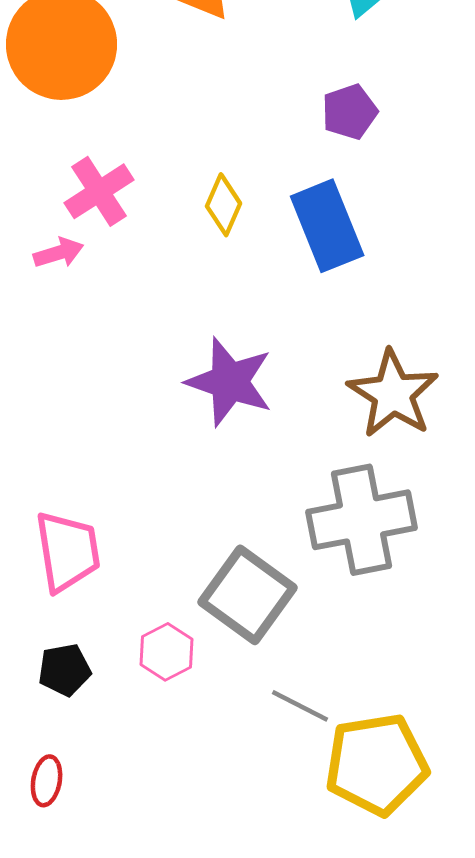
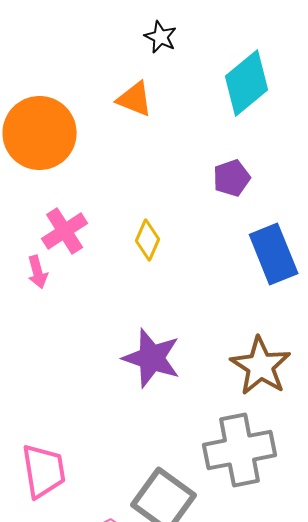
blue rectangle: (327, 226) -> (274, 254), moved
pink arrow: (59, 253) -> (38, 272), turned 92

